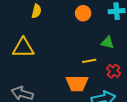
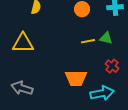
yellow line: (89, 61) -> (88, 41), moved

